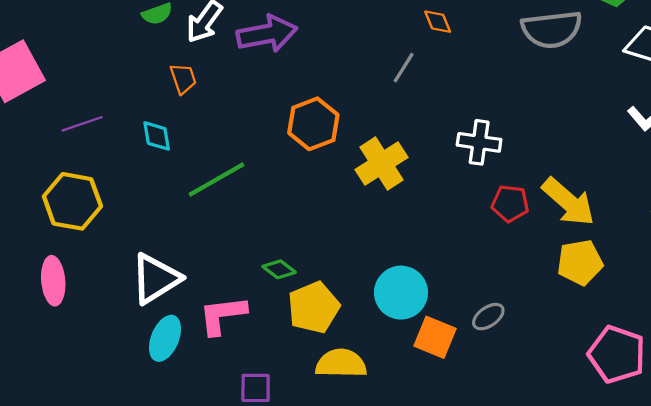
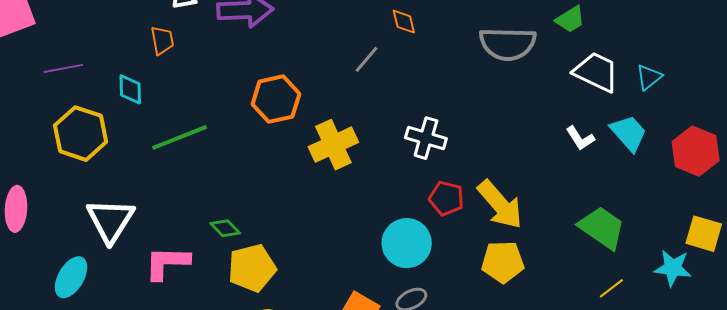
yellow hexagon: (72, 201) -> (81, 134), moved
white triangle: (156, 279) -> (110, 220), turned -34
cyan circle: (401, 293) -> (407, 243), moved
cyan ellipse: (165, 338) -> (71, 277), moved

